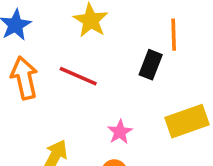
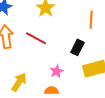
black rectangle: (151, 65) -> (77, 47), moved

